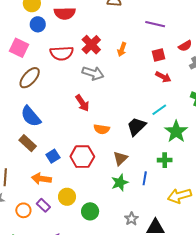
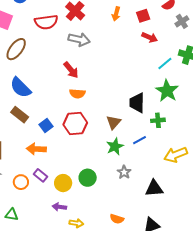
orange arrow: (122, 49) -> (116, 14), moved
cyan line: (159, 110) -> (165, 63), moved
black trapezoid: (136, 126) -> (137, 103), moved, turned -40
orange semicircle: (102, 129) -> (77, 94), moved
blue line: (145, 178) -> (139, 140), turned 56
yellow circle: (67, 197) -> (63, 183), moved
gray star: (131, 219) -> (124, 172), moved

